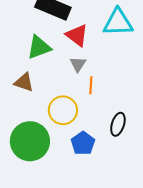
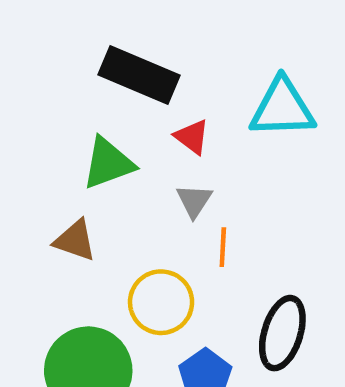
red triangle: (77, 35) -> (192, 137), size x0.7
black ellipse: (118, 124) -> (282, 333), size x1.4

